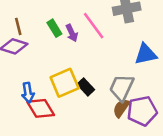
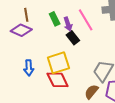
black rectangle: (86, 87) -> (73, 38), moved
red diamond: (41, 108) -> (58, 80), moved
brown semicircle: (121, 108) -> (91, 92), moved

